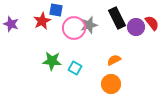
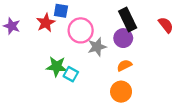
gray star: (89, 25) -> (97, 47), moved
purple circle: (136, 27) -> (123, 38), moved
cyan square: (75, 68) -> (71, 74), moved

